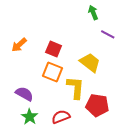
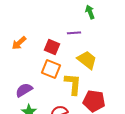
purple line: (108, 34) -> (74, 33), moved, turned -32
purple semicircle: (24, 94) -> (24, 90), turned -60

